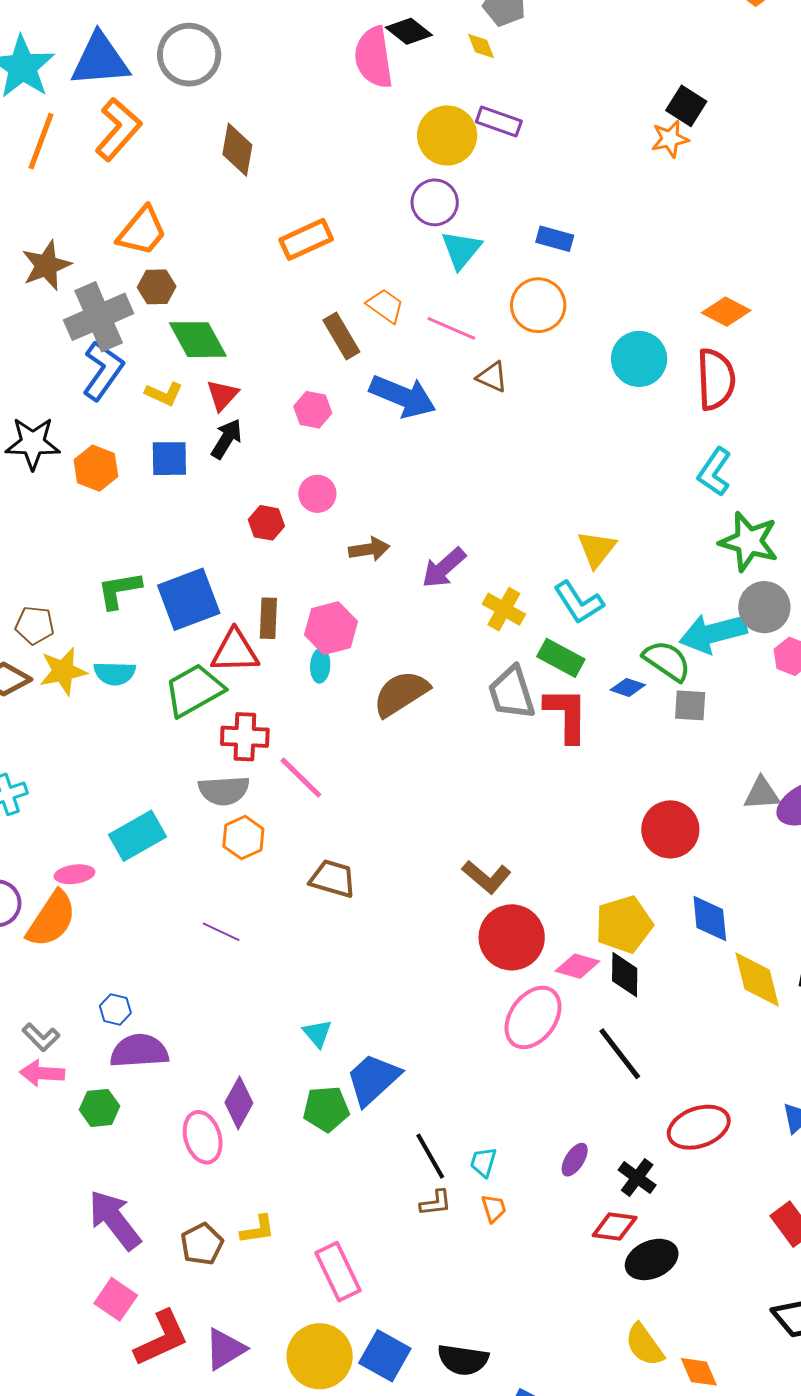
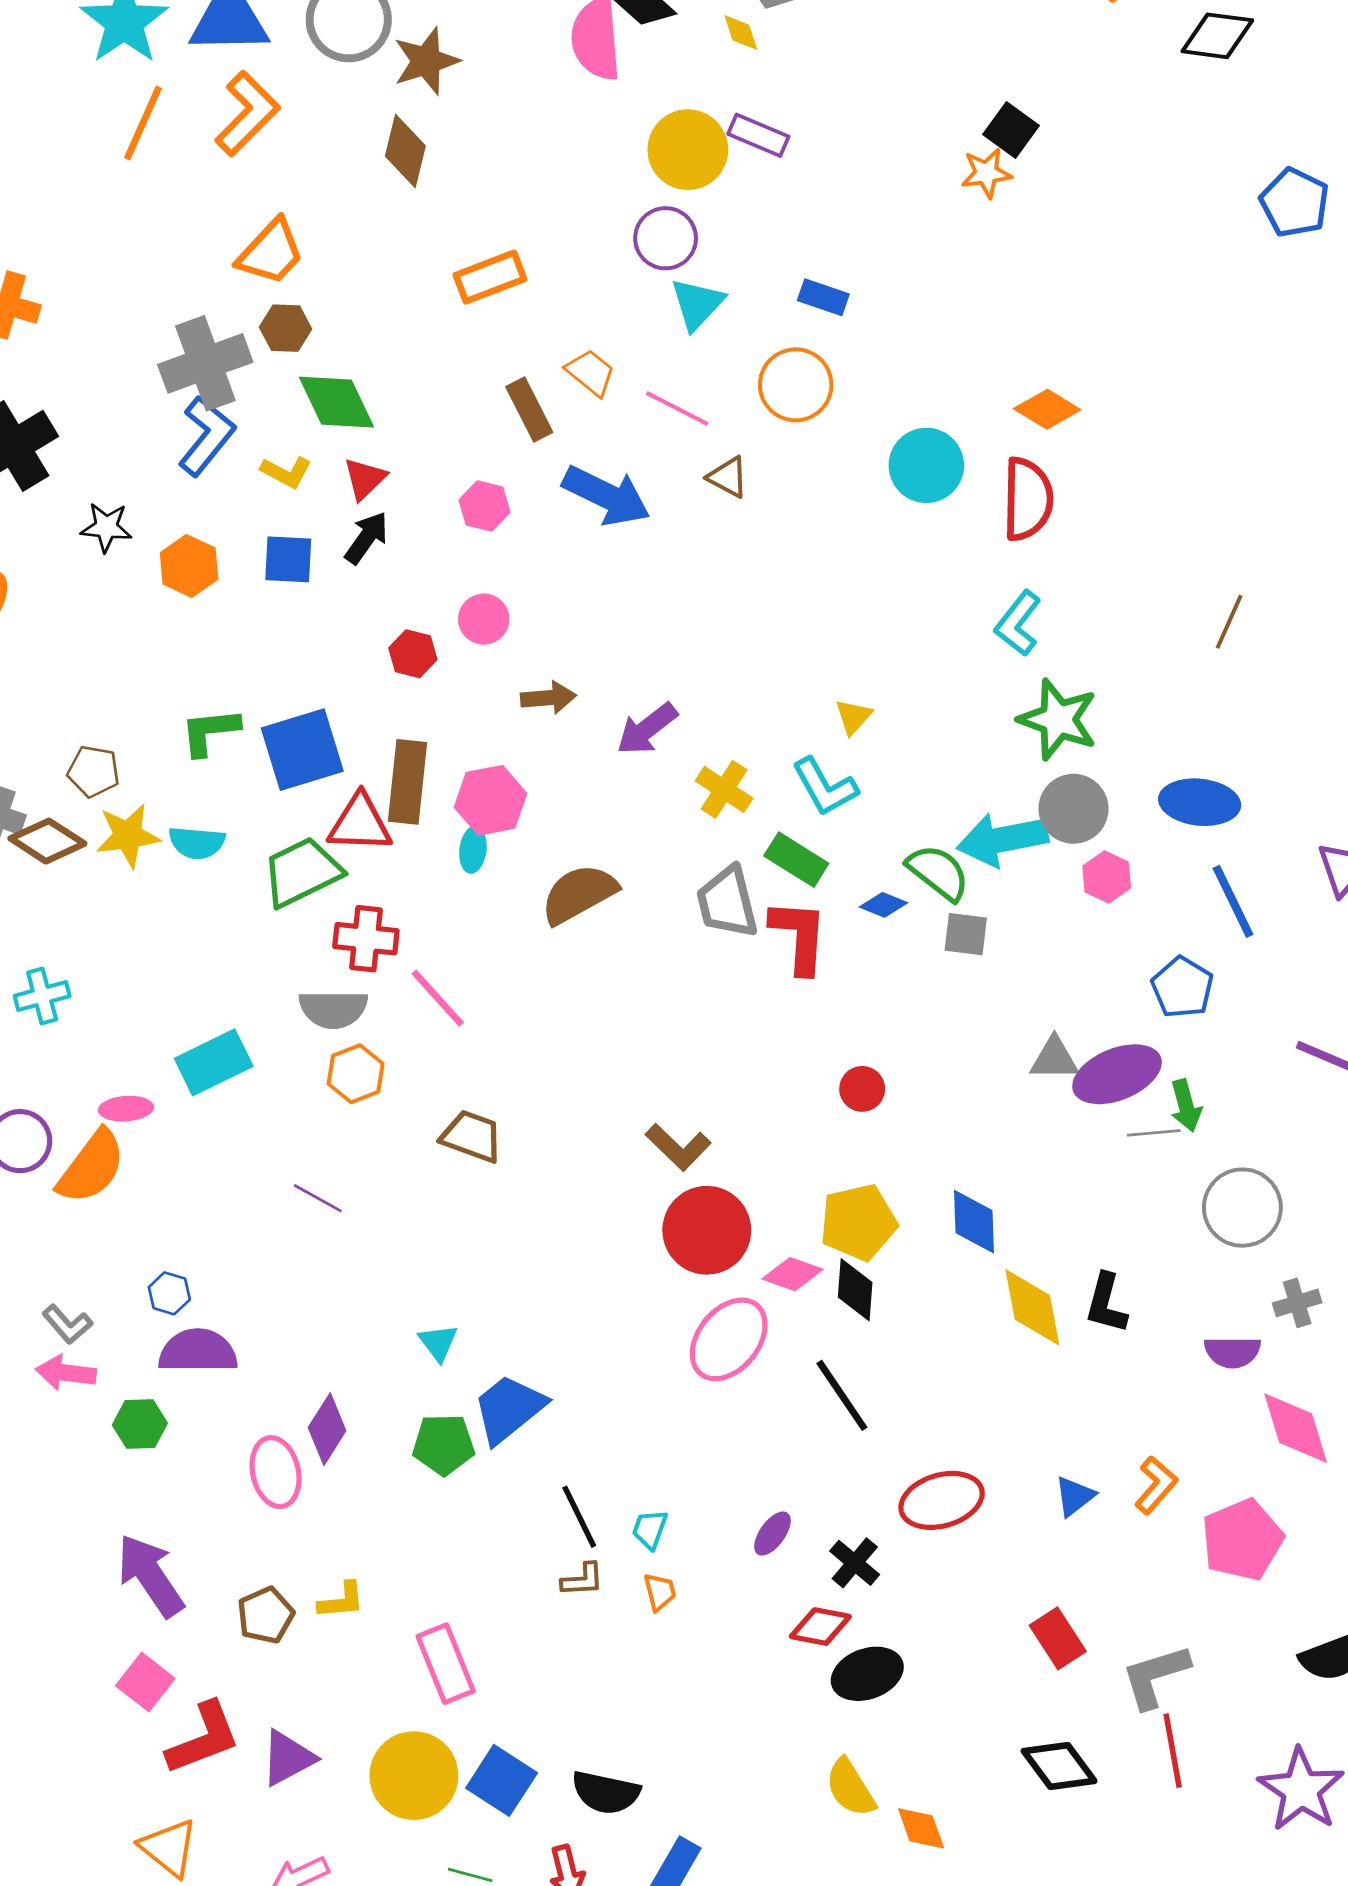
brown star: (46, 265) -> (426, 61), moved
black star: (33, 443) -> (106, 527), size x0.7
yellow triangle: (597, 549) -> (853, 717), size x0.7
brown rectangle: (268, 618) -> (408, 782), size x1.5
red circle: (670, 829) -> (862, 1089), moved, size x0.6

